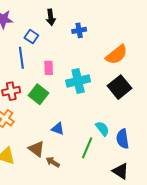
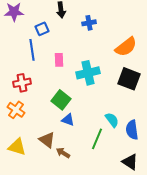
blue square: (31, 36) -> (42, 29), turned 32
black square: (120, 87) -> (129, 79), turned -30
green square: (39, 94) -> (61, 100), moved

